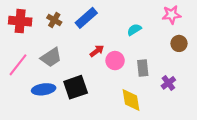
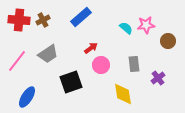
pink star: (172, 15) -> (146, 25), moved
brown cross: (54, 20) -> (43, 20), moved, turned 32
cyan semicircle: (134, 30) -> (126, 28), turned 72
pink circle: (115, 61) -> (101, 65), moved
blue ellipse: (44, 89) -> (27, 97), moved, turned -50

